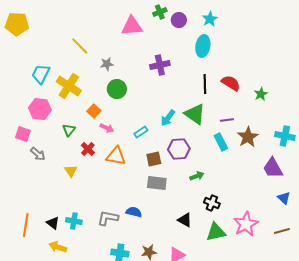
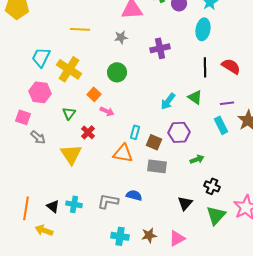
yellow line: (80, 46) -> (80, 29), turned -42
gray star: (107, 64) -> (121, 37), moved
green triangle: (195, 114) -> (195, 97), size x0.7
cyan rectangle: (141, 132) -> (135, 132), moved, turned -40
orange triangle: (116, 156) -> (123, 153), moved
brown square: (154, 159) -> (154, 142), turned 35
yellow triangle: (71, 171) -> (71, 154), size x1.6
black triangle: (185, 220) -> (185, 203), turned 42
green triangle: (216, 232) -> (216, 215), turned -35
yellow arrow: (58, 247) -> (44, 230), moved

